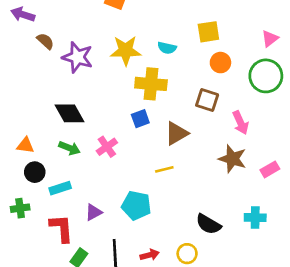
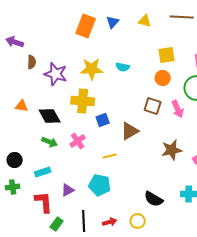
yellow square: (208, 32) -> (167, 55), moved
brown semicircle: (45, 41) -> (32, 62), turned 48
yellow cross: (151, 84) -> (83, 101), moved
pink arrow: (240, 123) -> (178, 109), moved
orange triangle: (25, 145) -> (22, 106), moved
brown star: (232, 159) -> (172, 150), turned -30
yellow line: (164, 169) -> (110, 156), moved
black circle: (35, 172) -> (15, 160), moved

